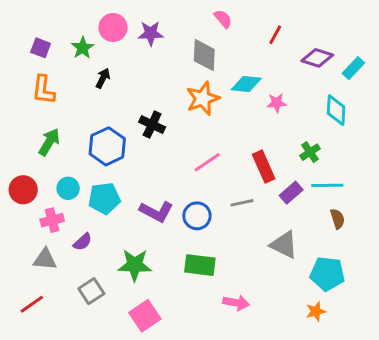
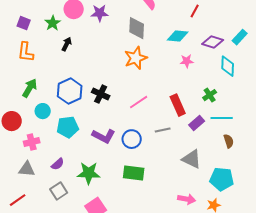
red line: (275, 35) -> (195, 11), moved
purple diamond: (317, 58) -> (213, 42), moved
cyan diamond: (246, 84) -> (178, 36), moved
black cross: (152, 125) -> (101, 94), moved
cyan circle: (68, 188) -> (43, 111), moved
purple semicircle: (83, 242) -> (58, 164), moved
pink arrow: (236, 303) -> (187, 199), moved

